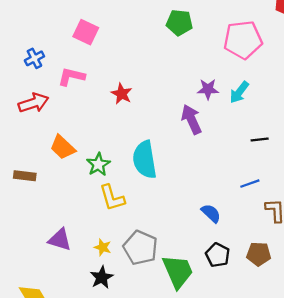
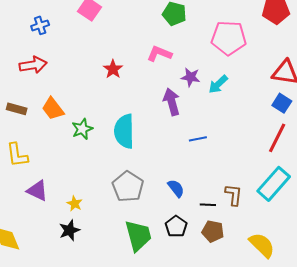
pink L-shape: (71, 77) -> (159, 54), moved
black line: (260, 139) -> (208, 205), moved
brown rectangle: (25, 176) -> (17, 109), moved
blue line: (250, 184) -> (198, 139), moved
yellow L-shape: (112, 198) -> (17, 155), moved
gray pentagon: (140, 248) -> (128, 187), moved

